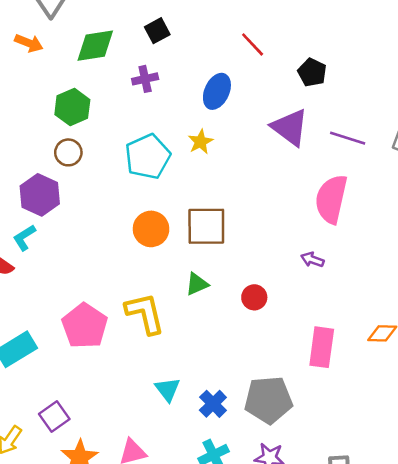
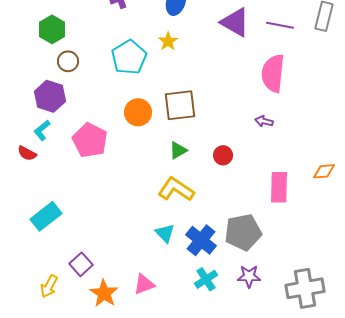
green hexagon: (72, 107) -> (52, 29), moved
yellow L-shape: (145, 313) -> (176, 189), moved, turned -36
pink pentagon: (85, 326) -> (90, 140), moved
blue cross: (213, 404) -> (201, 240), size x1.4

